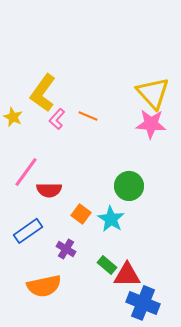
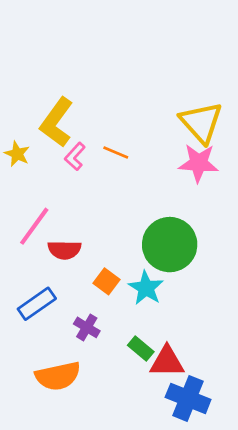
green circle: (129, 186) -> (170, 245), size x1.4

